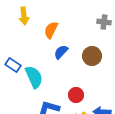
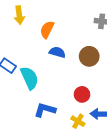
blue semicircle: (61, 52) -> (57, 52), turned 63
red circle: (76, 95) -> (82, 94), moved

